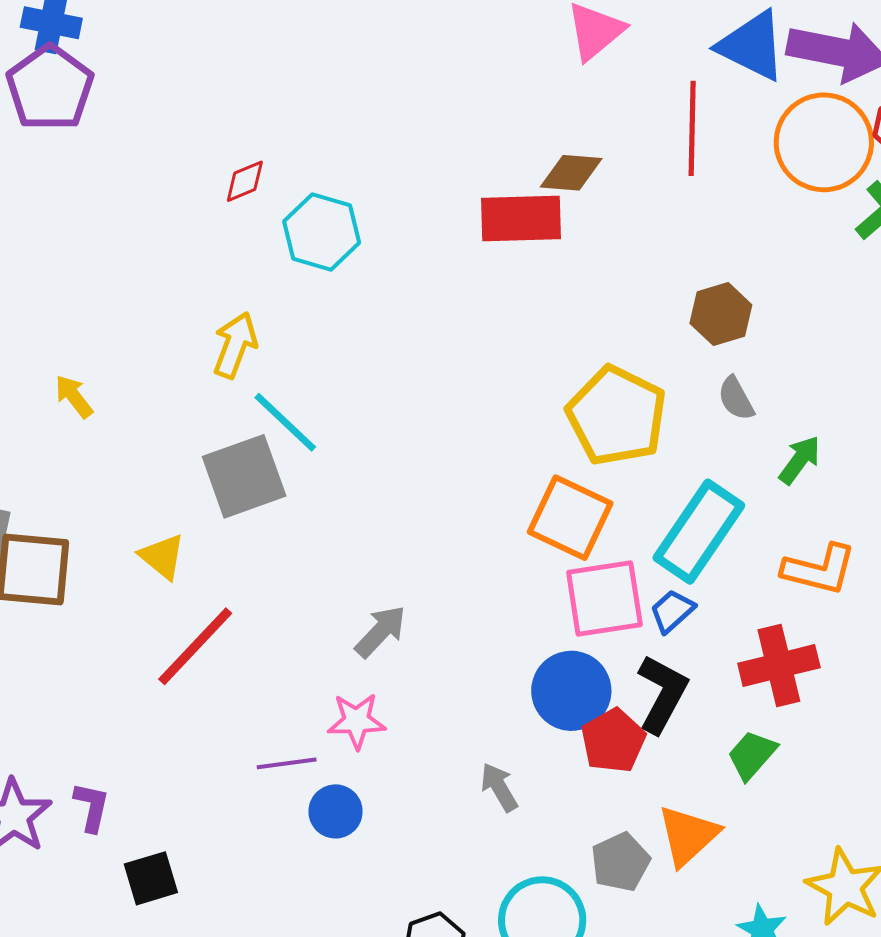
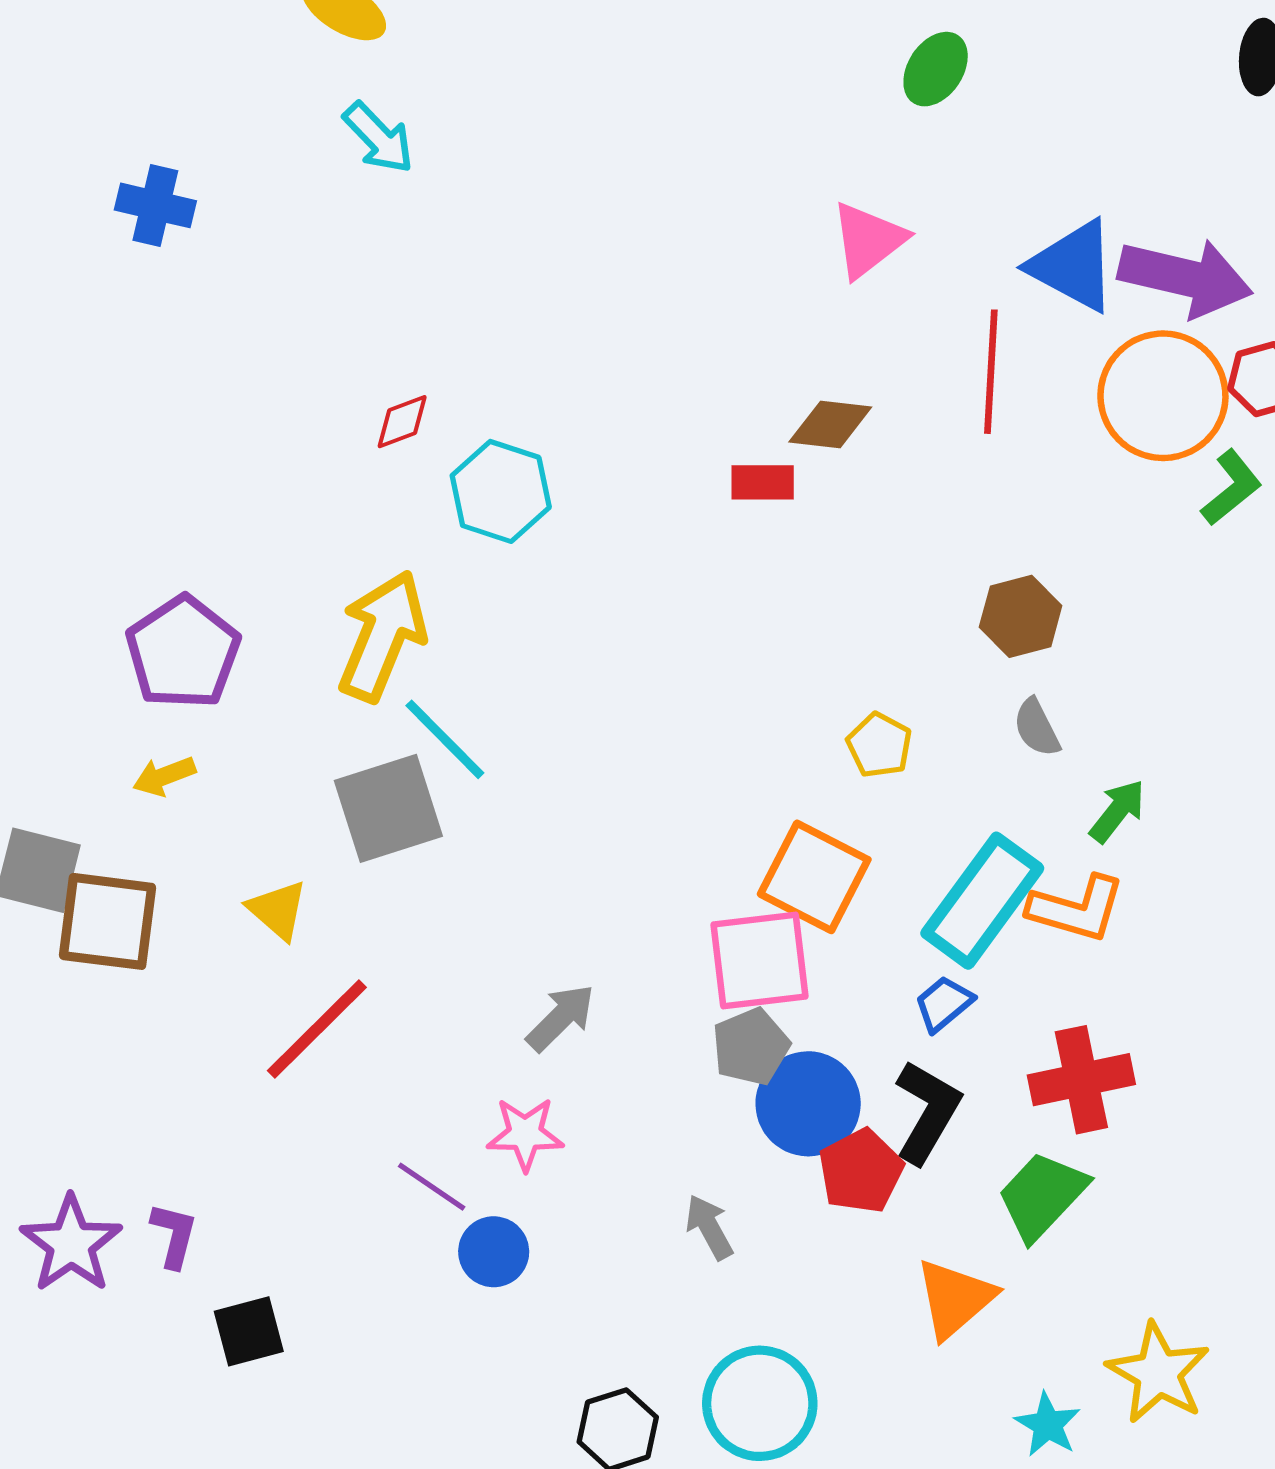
purple pentagon: (50, 88) -> (183, 652), moved
red rectangle: (521, 219) -> (763, 482), size x0.6
yellow arrow: (235, 345) -> (382, 636), size x1.5
yellow arrow: (74, 396) -> (164, 776), moved, turned -75
yellow pentagon: (617, 416) -> (879, 745), size x0.5
orange L-shape: (819, 569) -> (1076, 909), moved
pink square: (604, 599) -> (760, 961), moved
green trapezoid: (752, 755) -> (1042, 1196), size x1.4
purple line: (287, 763) -> (432, 1187), turned 40
gray pentagon: (620, 862) -> (751, 1047), moved

